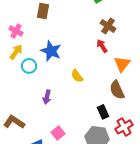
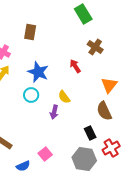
red arrow: (102, 46) -> (75, 66), moved
cyan circle: (29, 66) -> (31, 95), moved
purple arrow: (47, 97) -> (54, 112), moved

